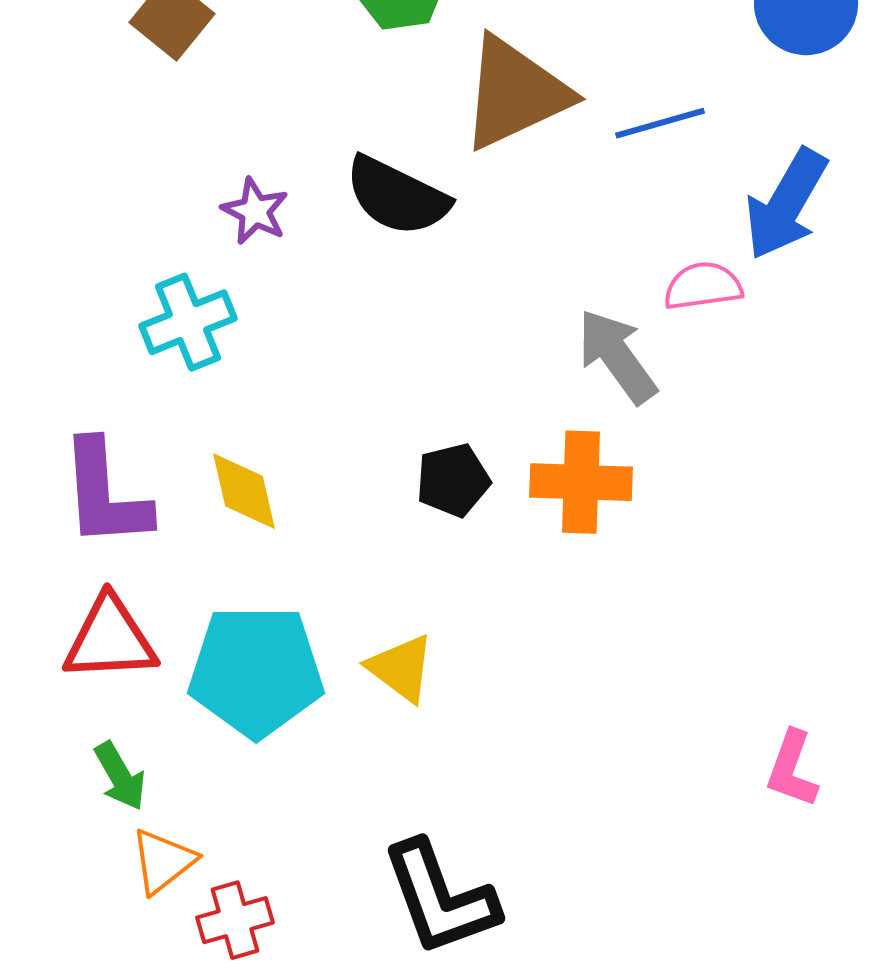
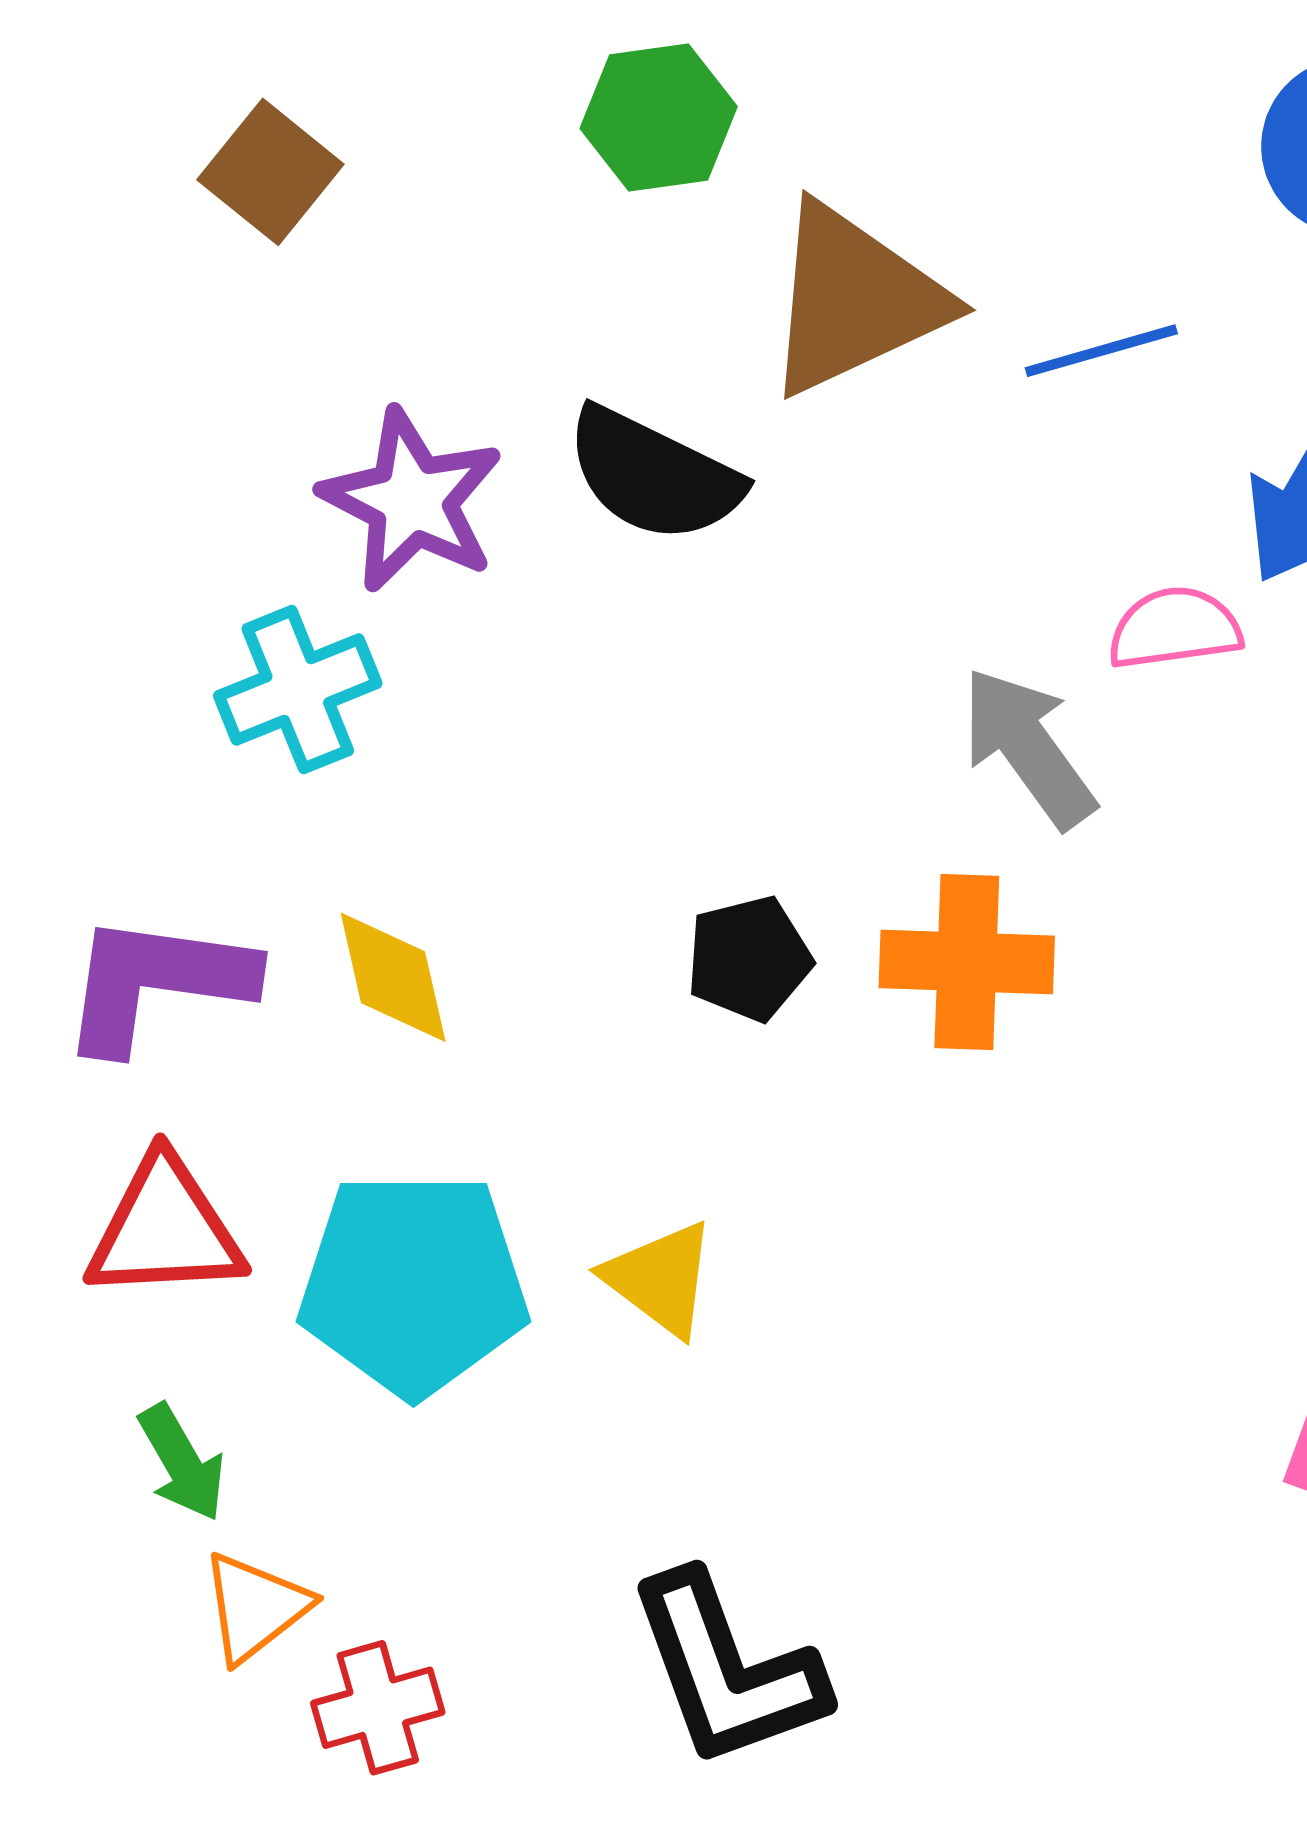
purple star: (255, 211) -> (412, 501), size x1.6
purple L-shape: (105, 494) -> (156, 982), turned 102

